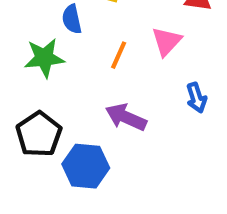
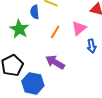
green star: (44, 58) -> (19, 29), turned 30
blue arrow: (196, 98) -> (92, 46), moved

